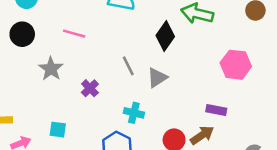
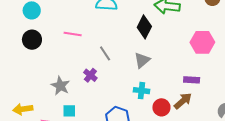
gray line: (128, 66) -> (105, 53), moved
gray star: (51, 69) -> (60, 86), moved
cyan cross: (134, 113) -> (141, 91), moved

